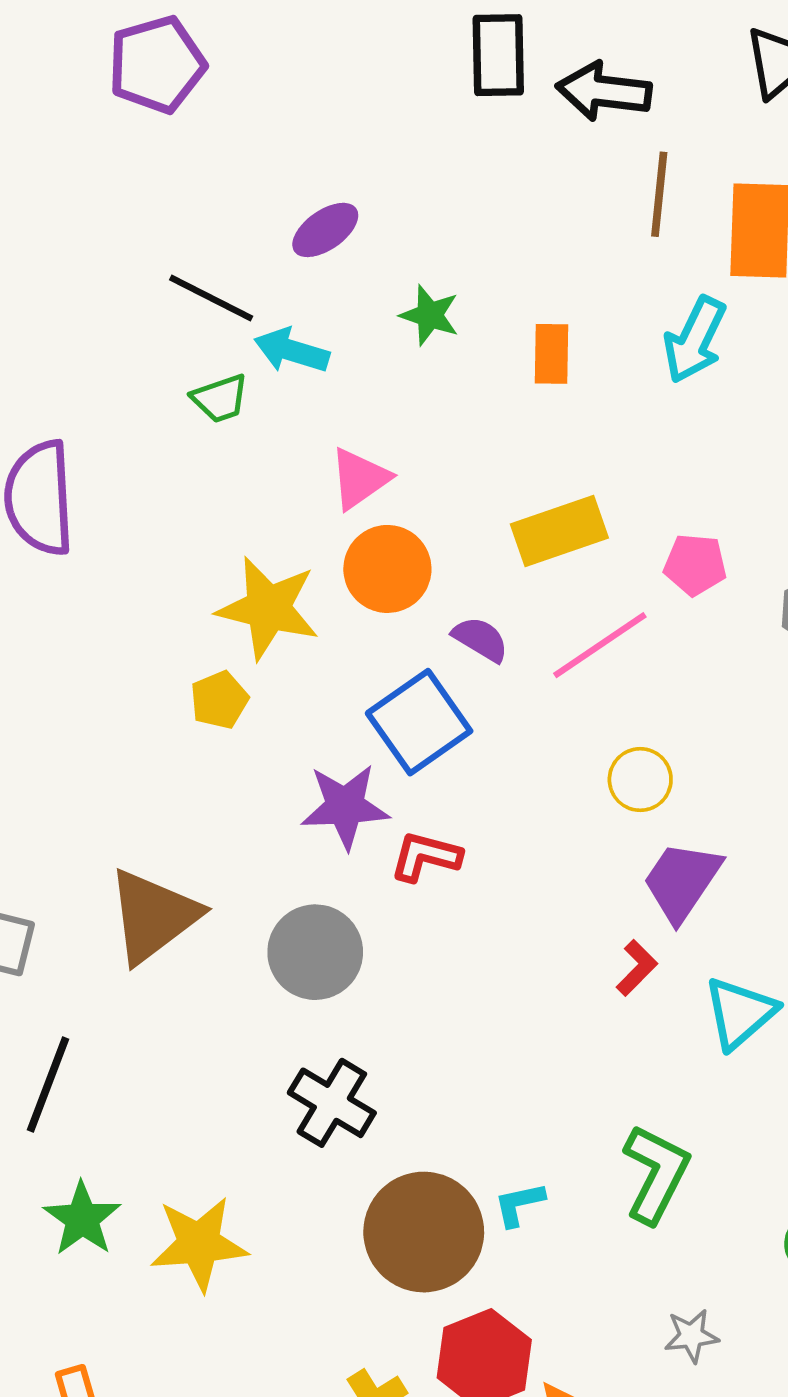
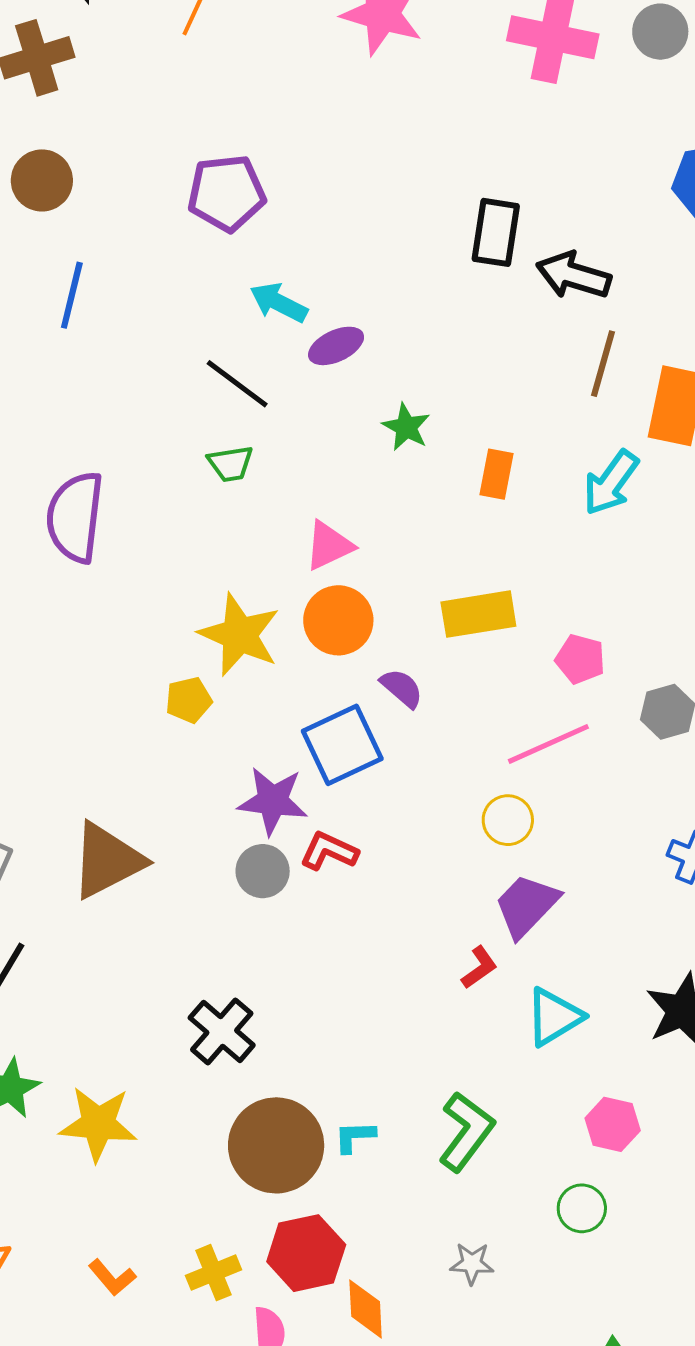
cyan arrow: (292, 351) -> (279, 303), moved
pink line: (600, 645) -> (548, 744), moved
gray circle: (315, 952) -> (263, 871), moved, size x0.7

